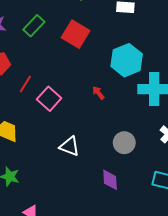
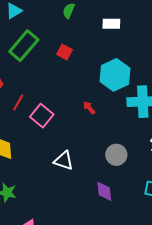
green rectangle: (34, 26) -> (24, 46), size x1.4
red square: (76, 34) -> (64, 52), size x0.6

